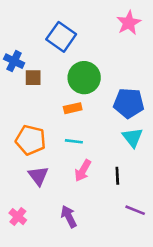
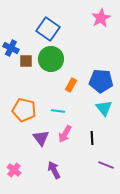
green circle: (84, 78) -> (51, 59), moved
orange rectangle: (73, 108) -> (71, 85), moved, turned -48
purple triangle: (38, 176) -> (41, 138), moved

